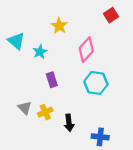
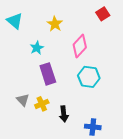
cyan triangle: (16, 41) -> (15, 21), moved
purple rectangle: (52, 80) -> (48, 74), size x1.5

